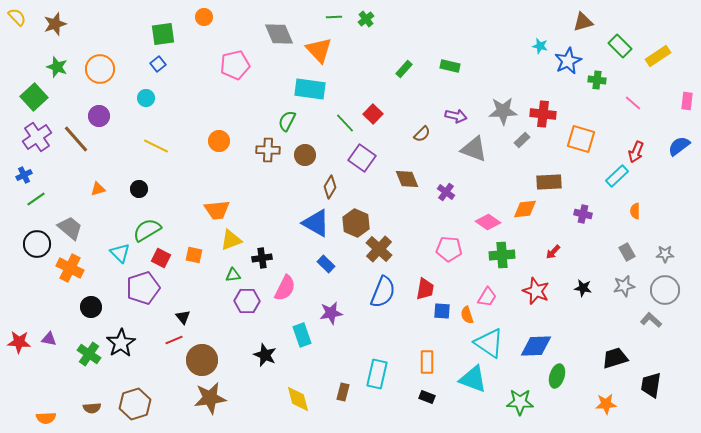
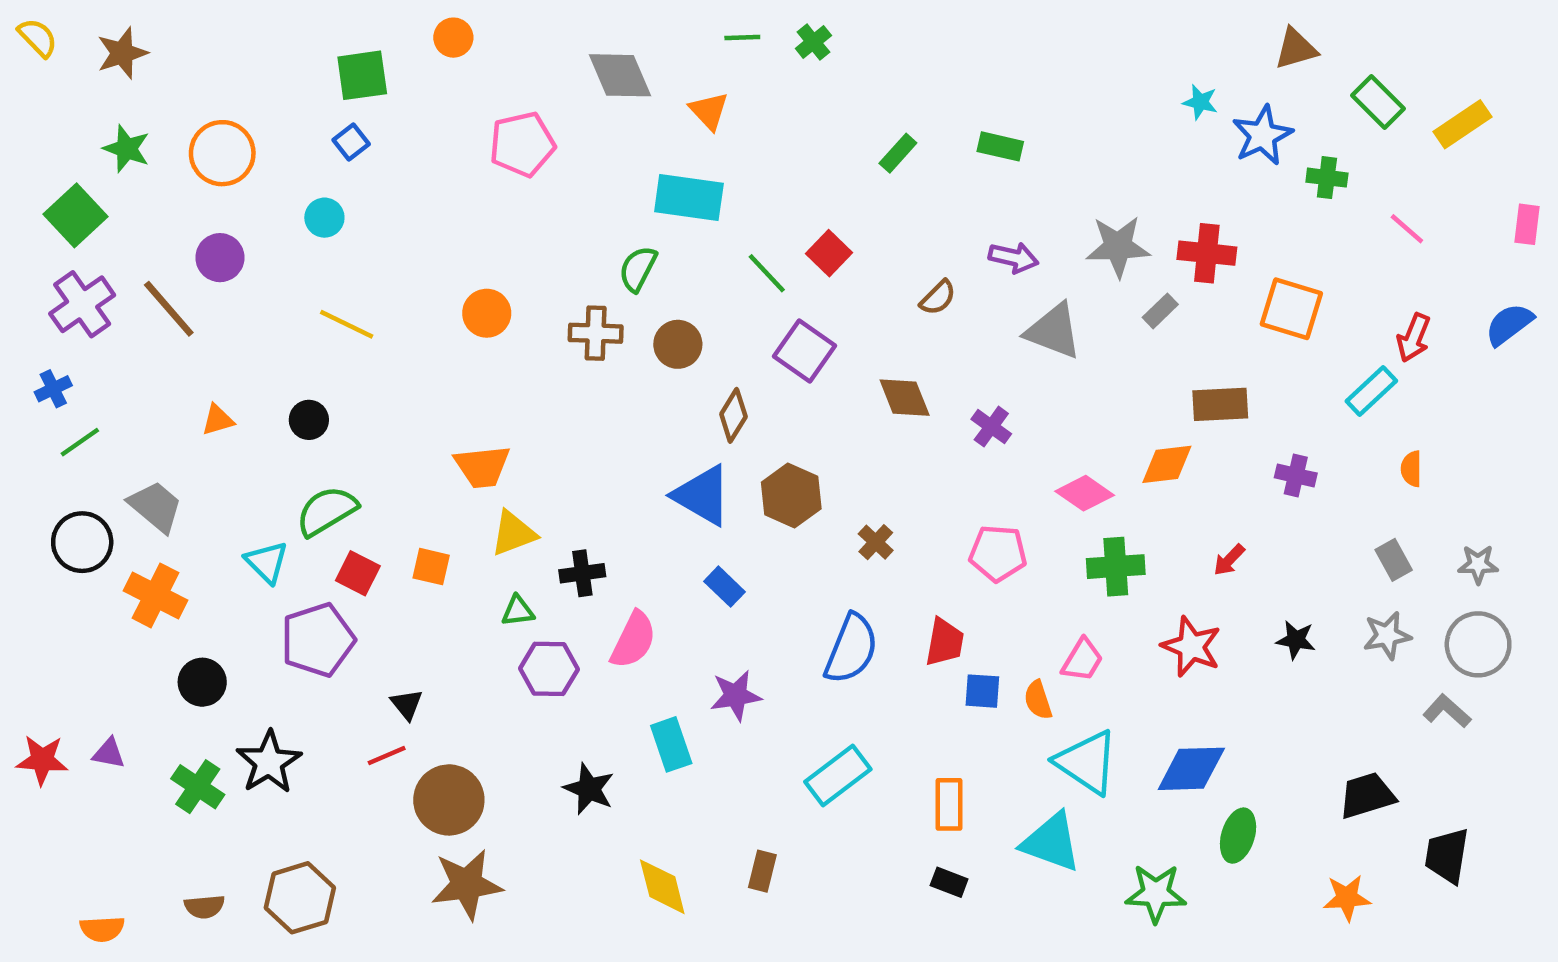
orange triangle: (319, 50) -> (709, 111), size x0.7
brown cross: (379, 249) -> (876, 542), moved, size x0.6
cyan rectangle: (377, 374) -> (838, 776), moved, turned 40

